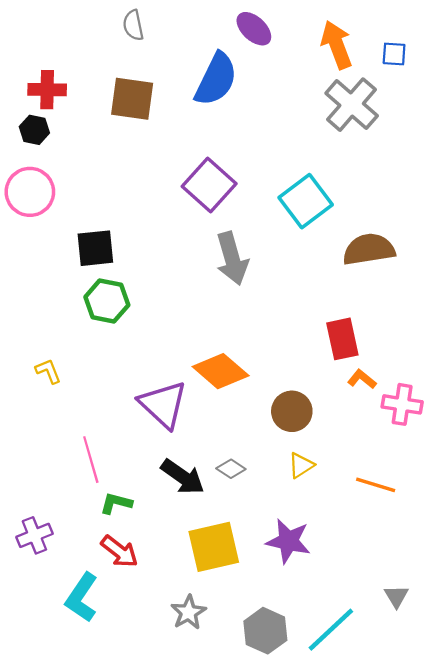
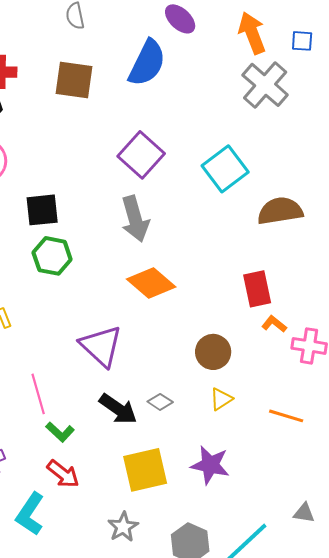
gray arrow: (232, 259) -> (135, 219), moved
orange diamond: (221, 371) -> (151, 283), moved
green L-shape: (116, 503) -> (60, 432), turned -152
gray triangle: (396, 596) -> (304, 513), turned -50

